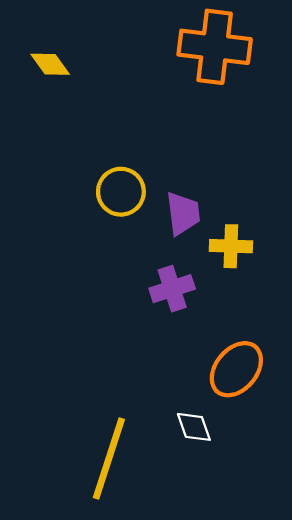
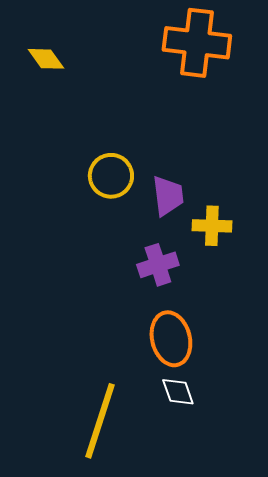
orange ellipse: (236, 369) -> (171, 339), moved, turned -54

